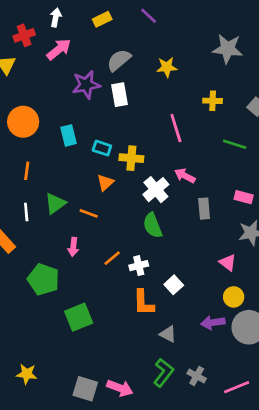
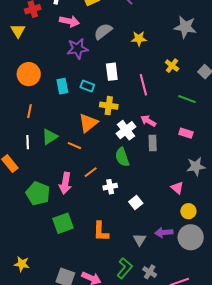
pink arrow: (59, 49) -> (69, 21), moved, turned 48
white rectangle: (120, 95) -> (112, 72), moved
yellow cross: (213, 101) -> (172, 66), turned 32
cyan rectangle: (102, 148) -> (87, 86), moved
orange triangle: (105, 183) -> (88, 123), size x1.5
pink rectangle: (244, 197) -> (186, 133), moved
gray rectangle: (204, 209) -> (153, 143), moved
pink arrow: (73, 247) -> (65, 183), moved, size x1.5
orange line: (112, 258) -> (91, 172), moved
yellow circle: (234, 297) -> (188, 211), moved
orange L-shape: (143, 303) -> (101, 231), moved
gray triangle: (168, 334) -> (140, 240), moved, turned 32

